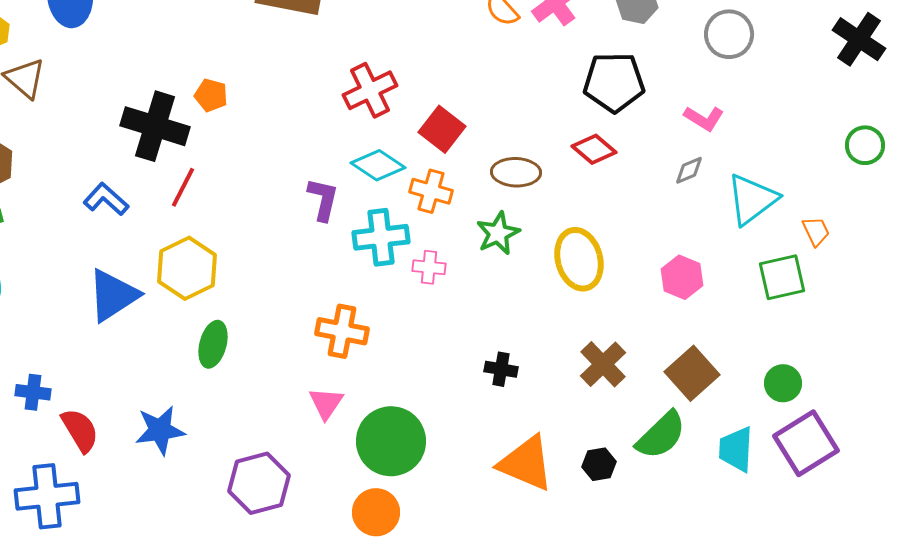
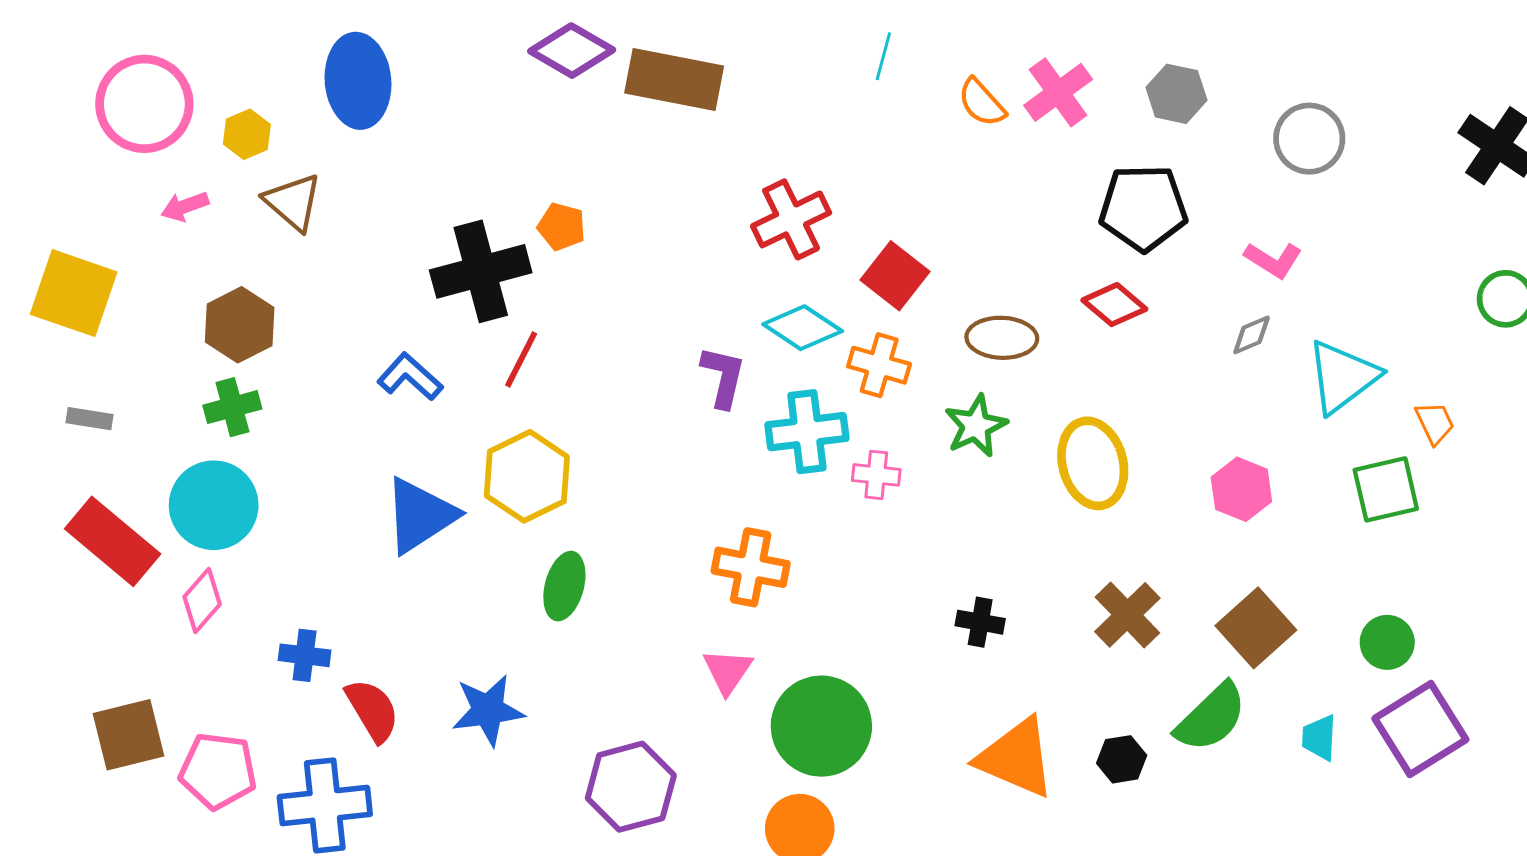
black cross: (155, 126) -> (481, 271), turned -32
cyan trapezoid: (736, 449) -> (1319, 738), size x0.7

